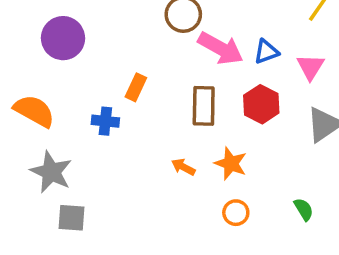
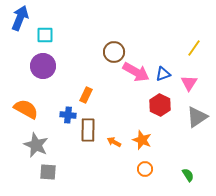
brown rectangle: (204, 106) -> (88, 130), moved
green semicircle: (304, 209) -> (188, 175), moved

